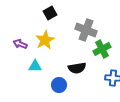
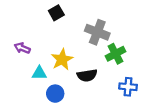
yellow star: (45, 40) -> (62, 59), moved
blue circle: (59, 85) -> (55, 94), moved

